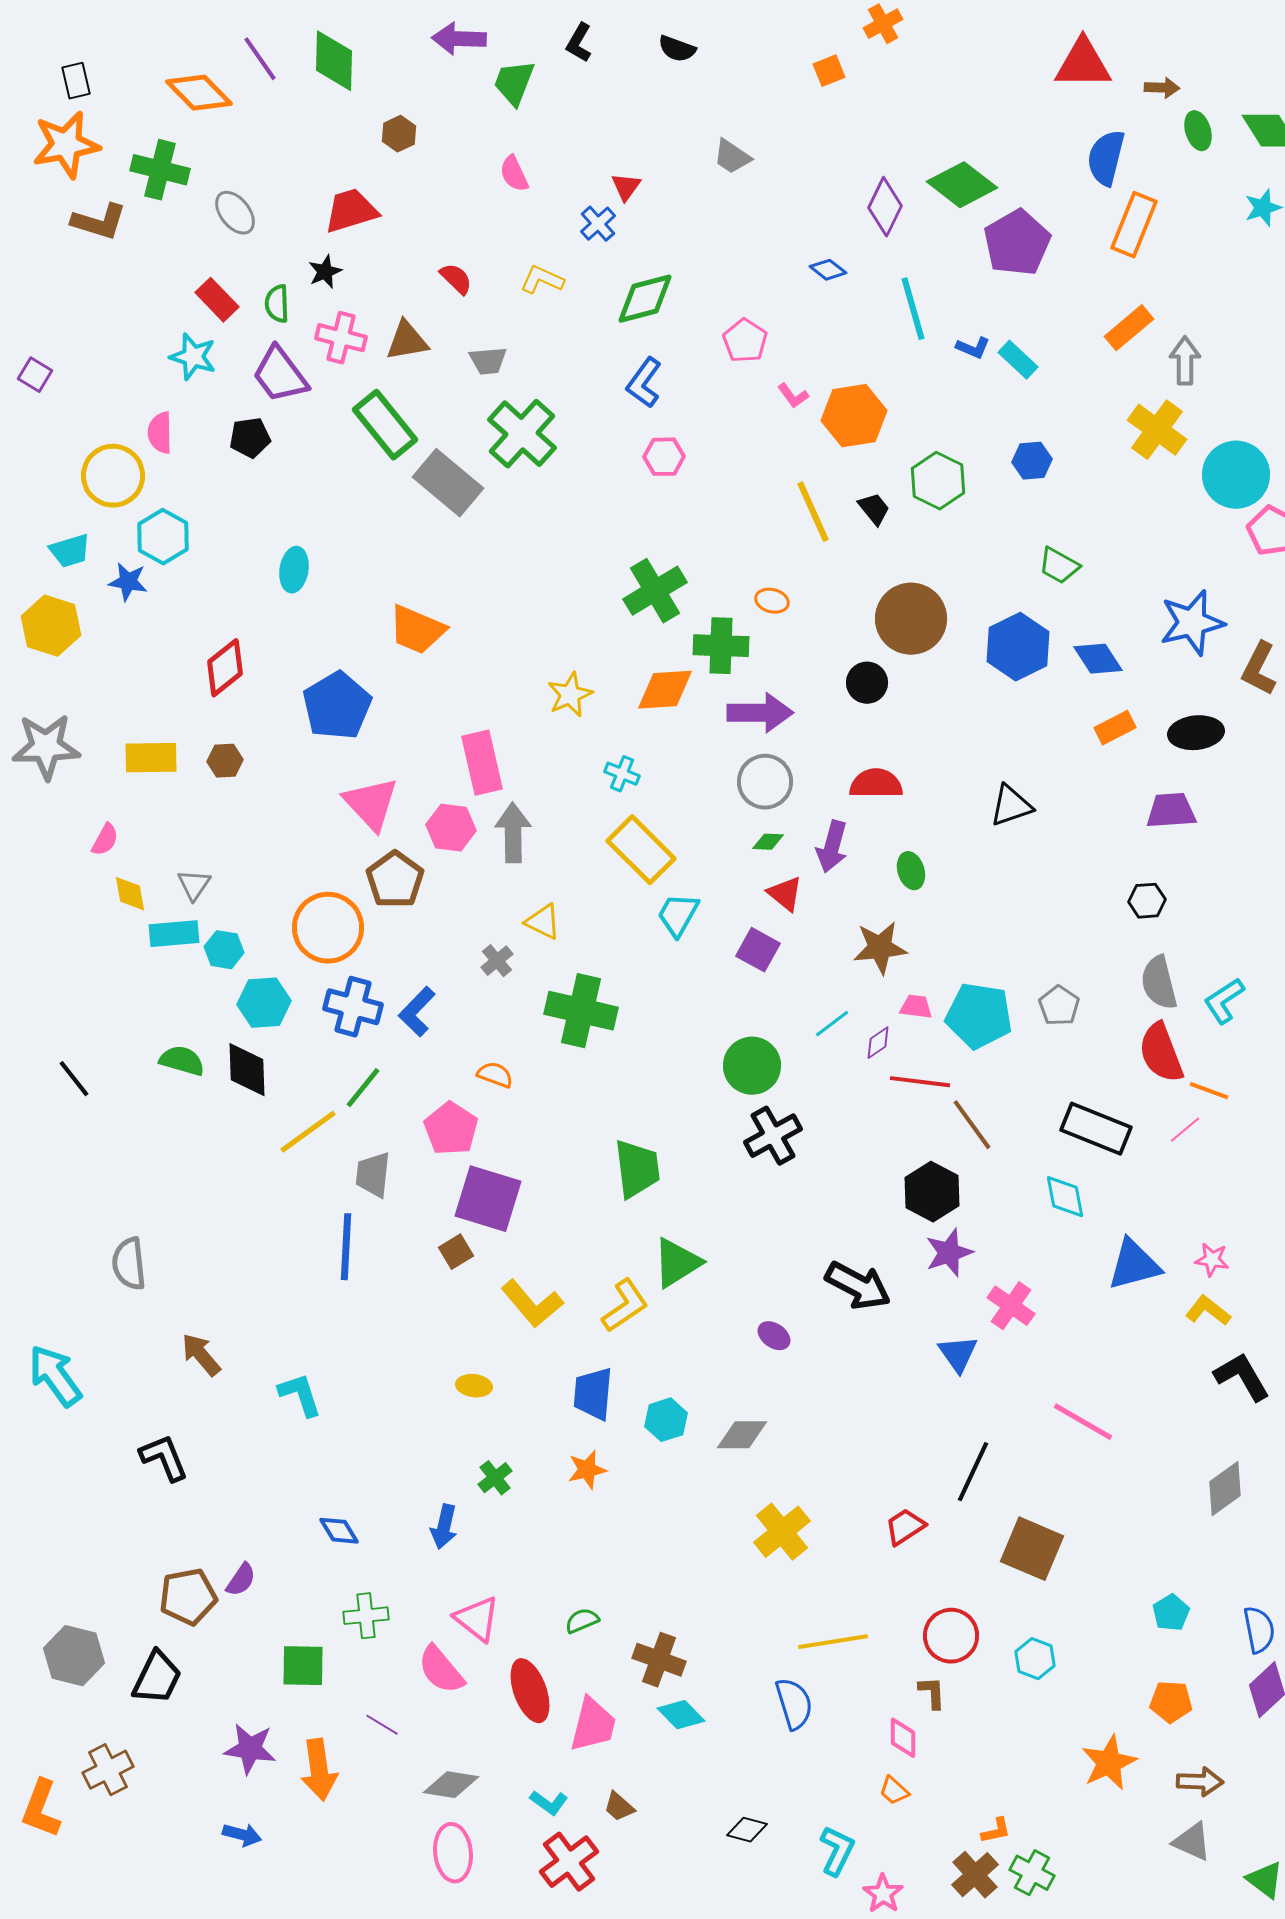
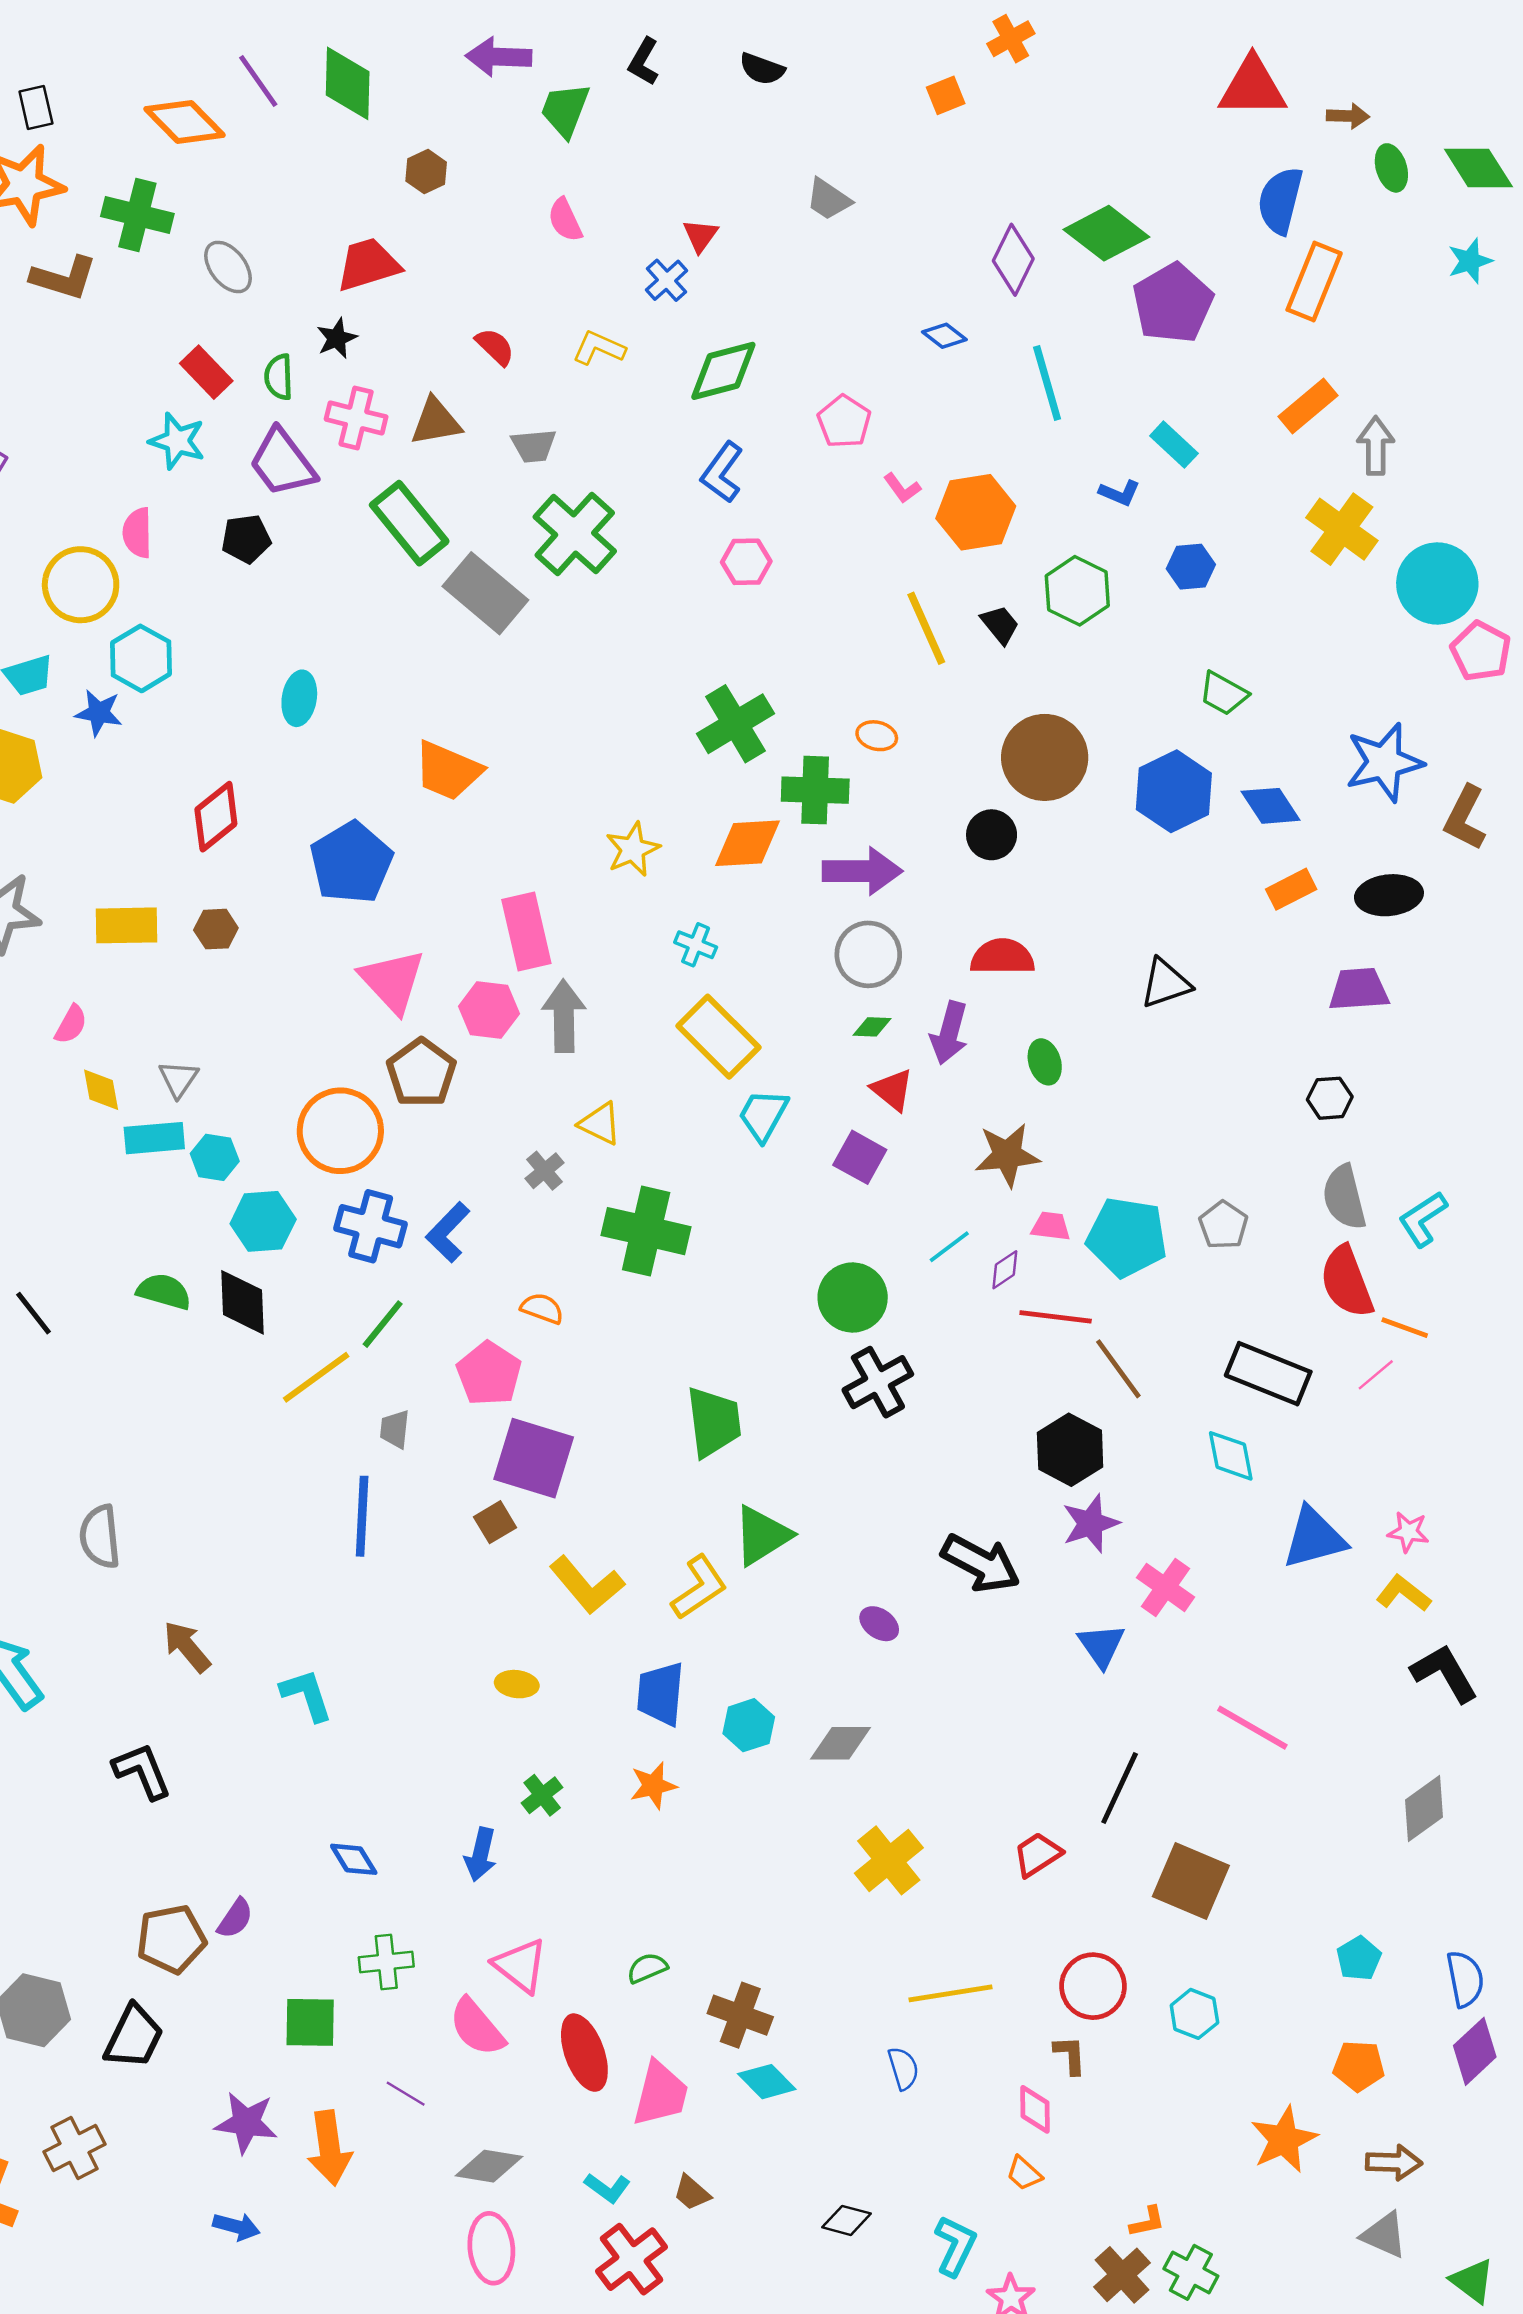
blue L-shape: (973, 348) -> (1120, 493), moved
gray trapezoid: (373, 1175) -> (395, 1429), size x0.7
blue semicircle: (794, 1704) -> (903, 2068), size x0.7

